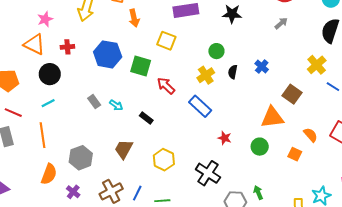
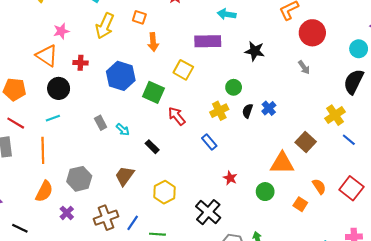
gray arrow: (281, 23) -> (304, 67), turned 88
blue cross: (262, 67) -> (269, 108), moved
blue rectangle: (200, 106) -> (209, 142), size x0.7

